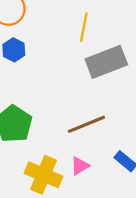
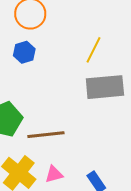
brown line: (86, 124) -> (46, 135), moved

